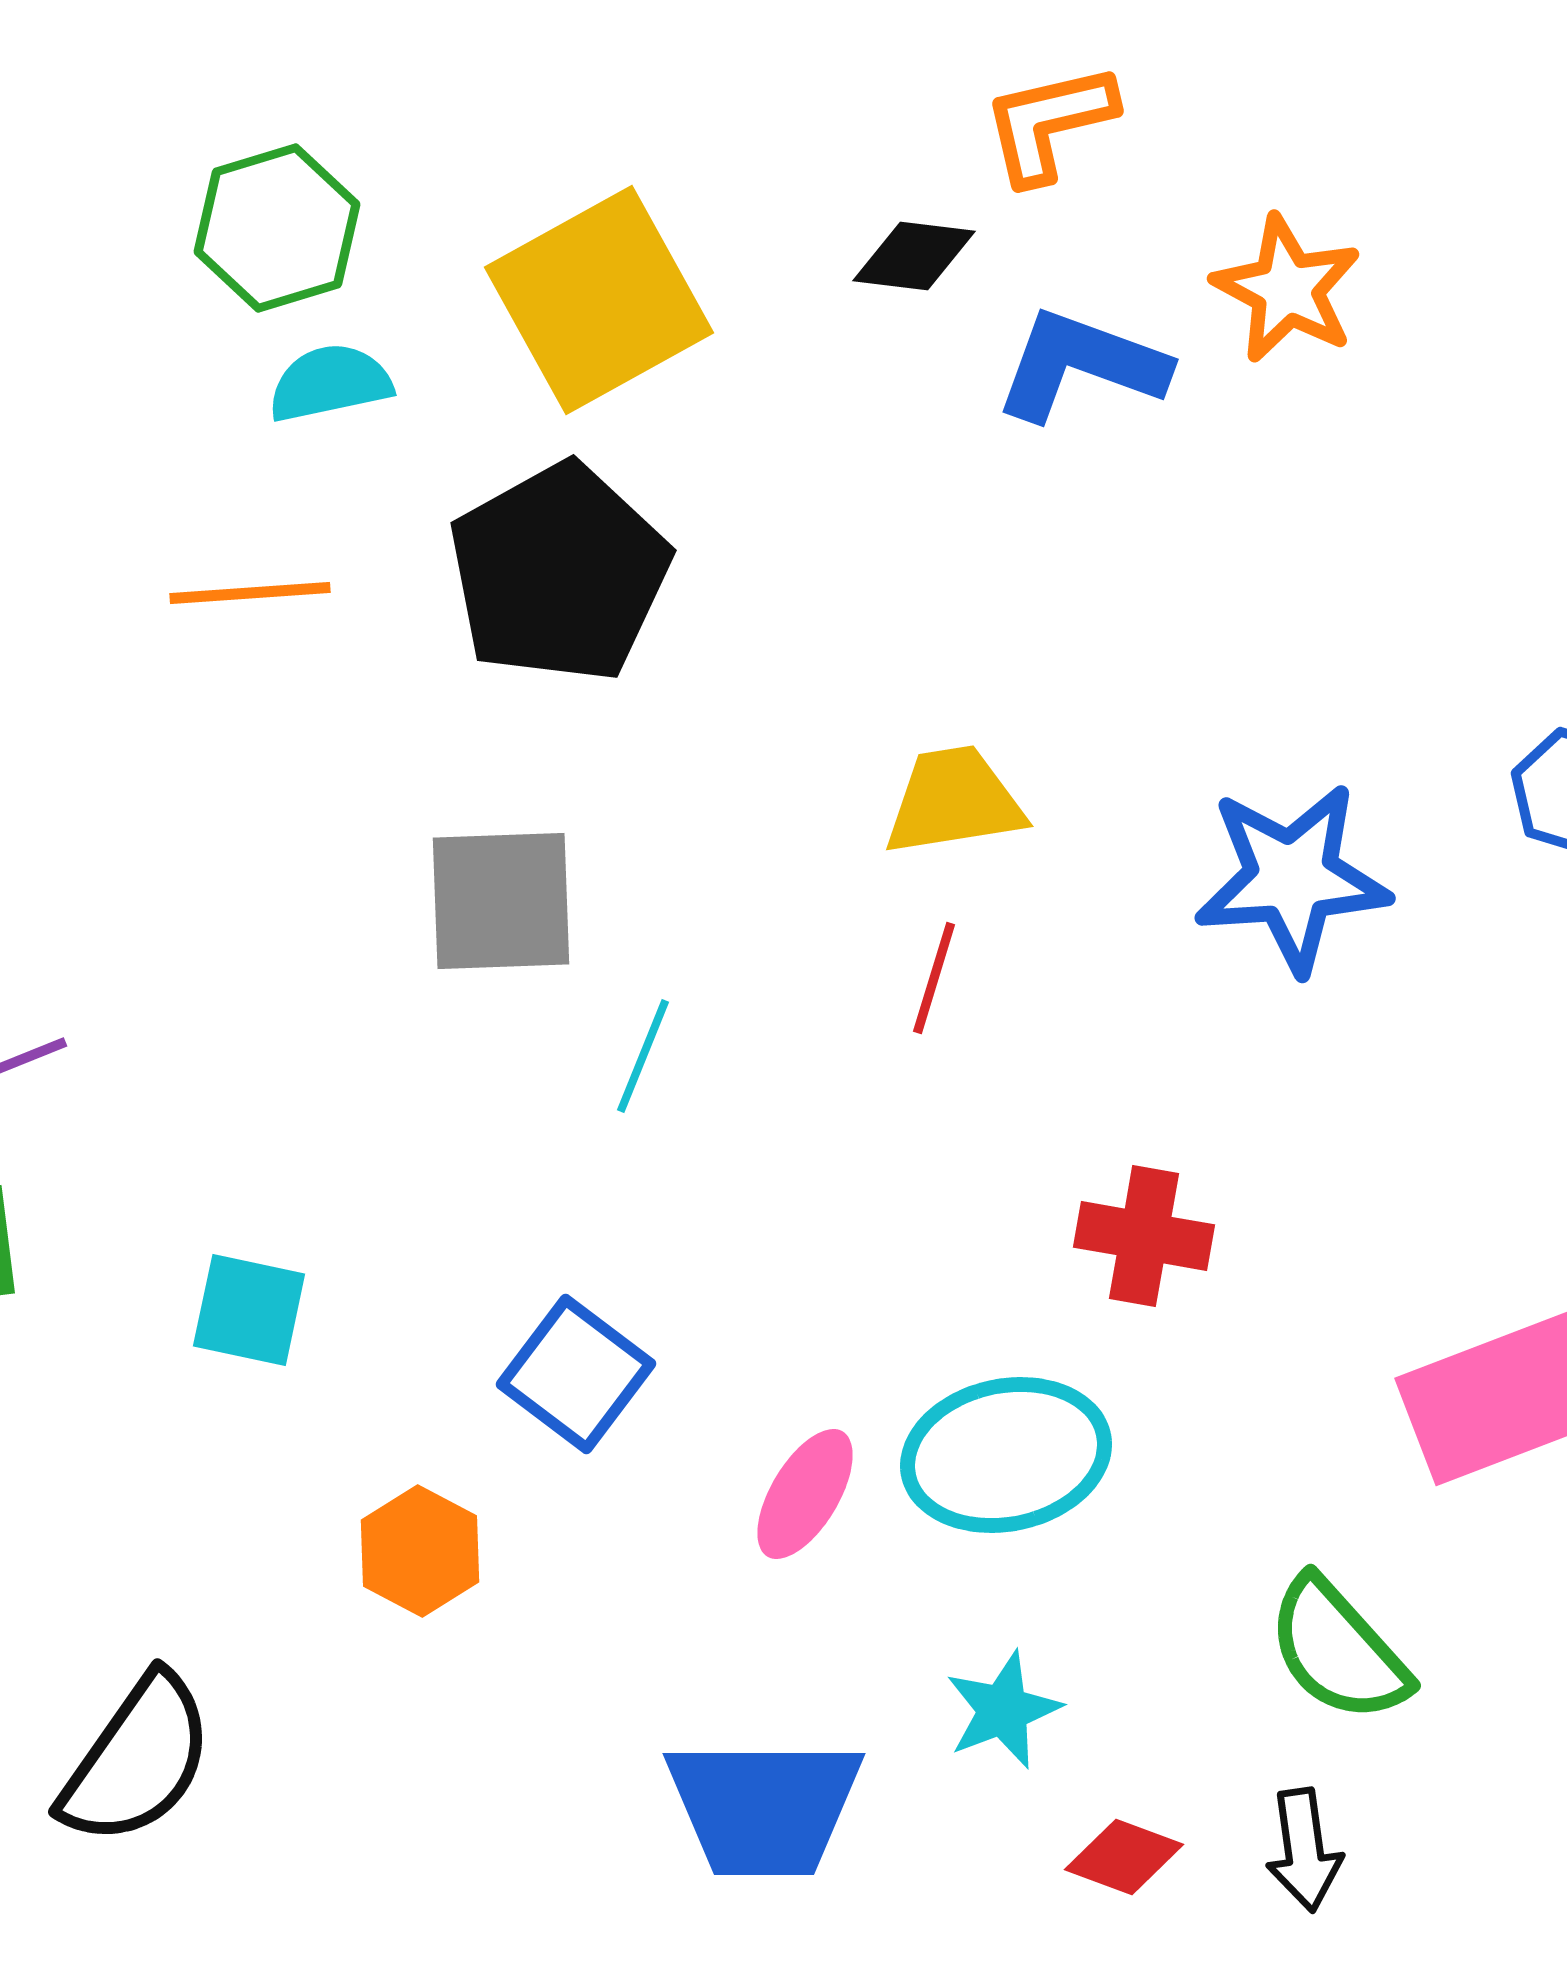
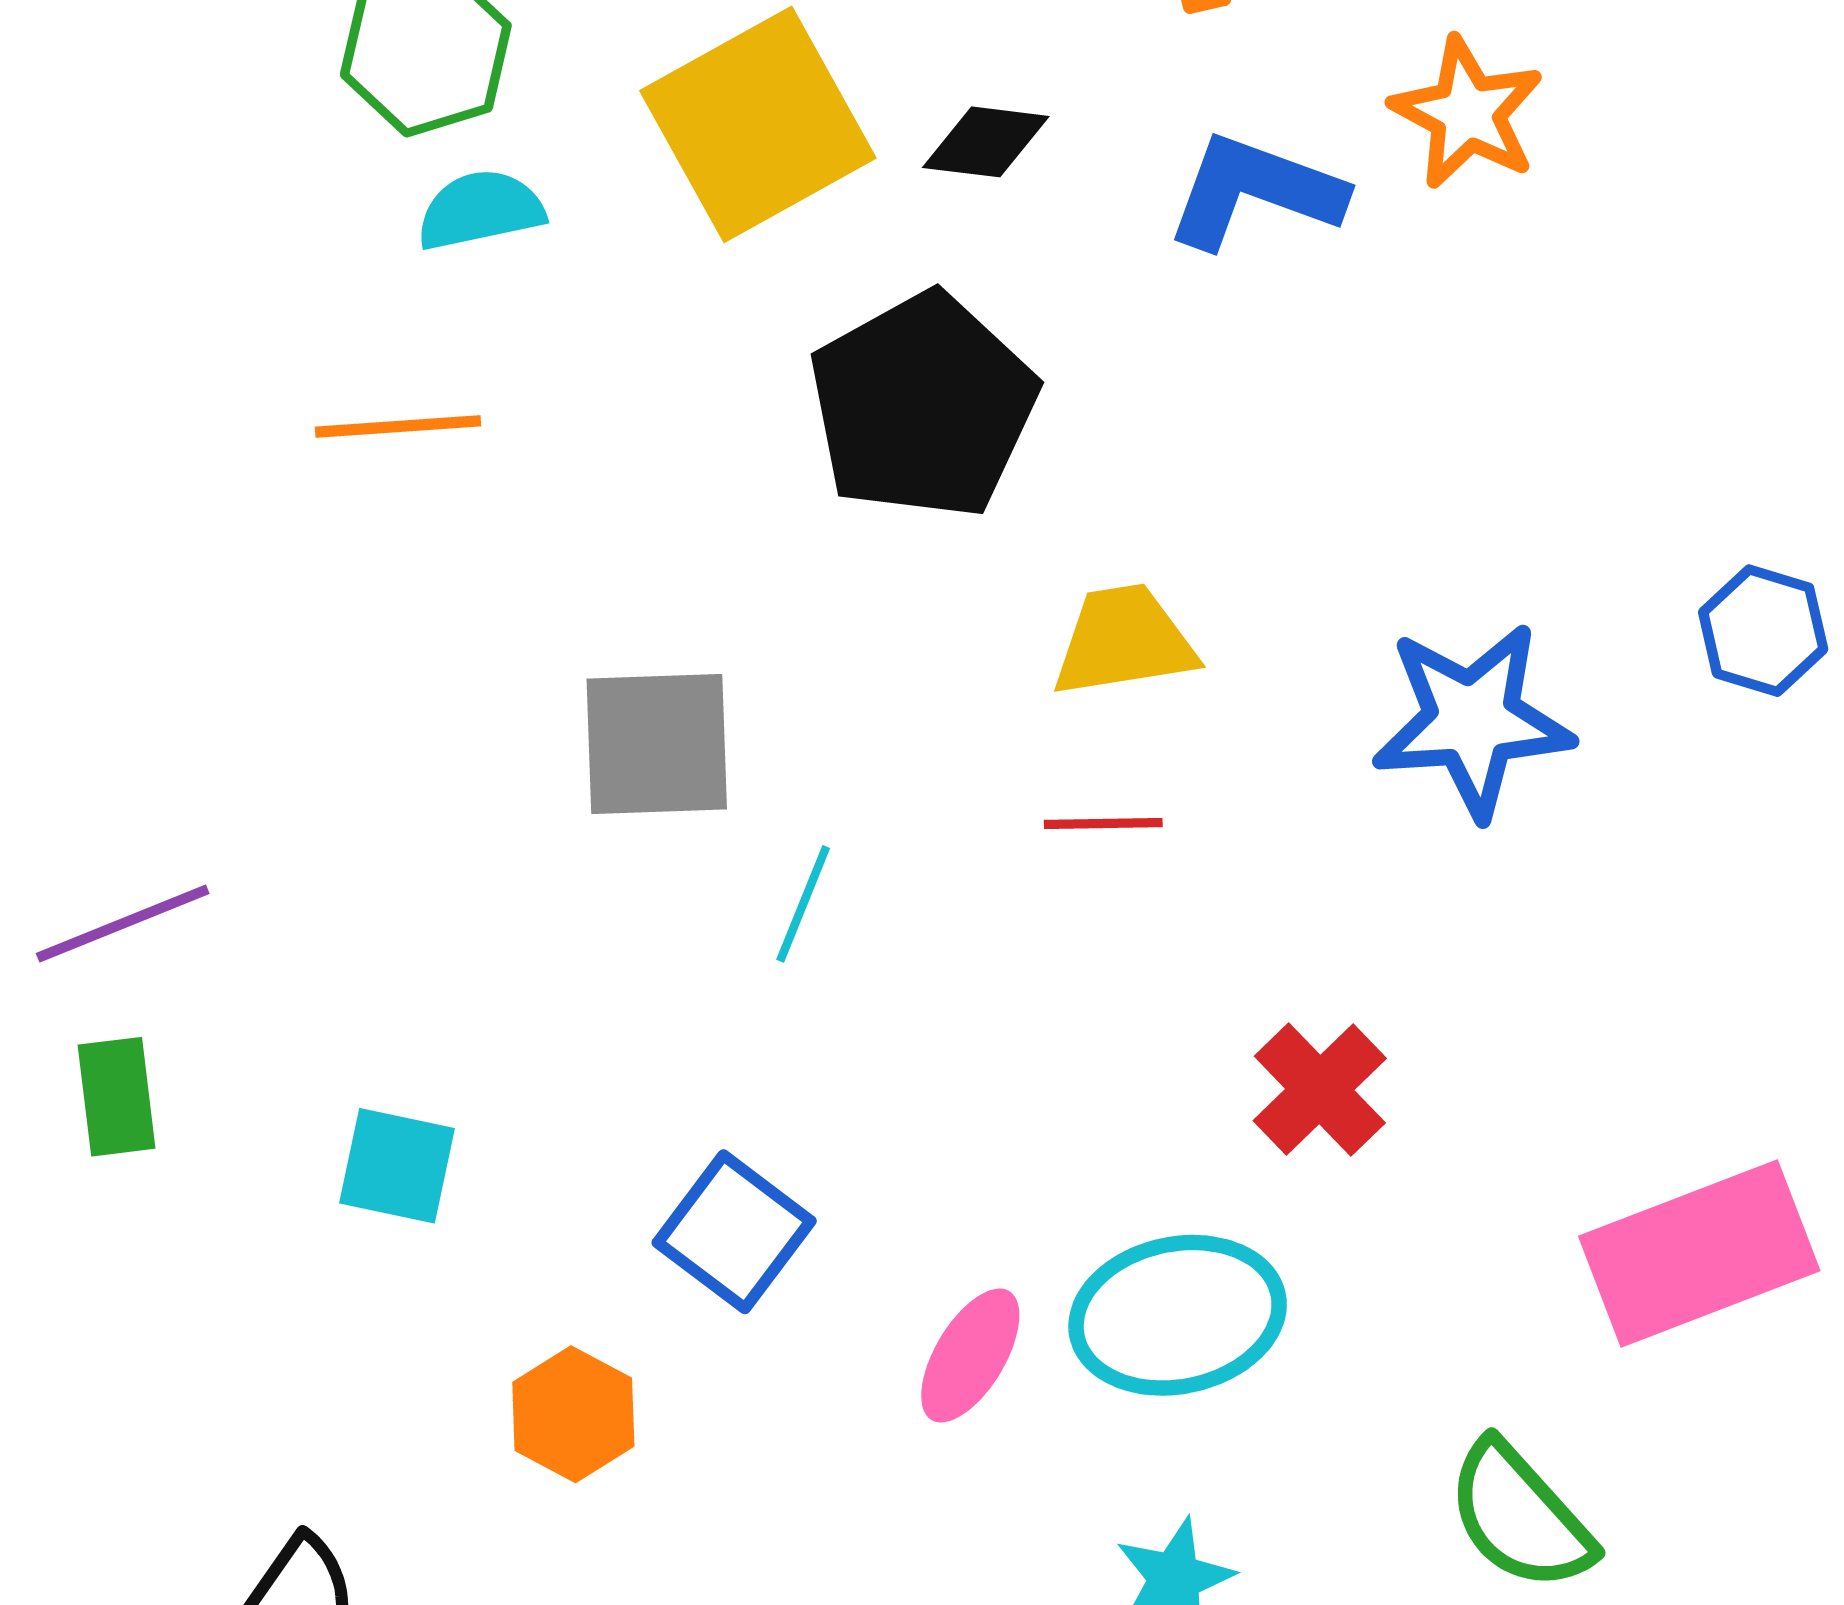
black diamond: (914, 256) -> (986, 142), moved
black pentagon: (559, 573) -> (923, 406), moved
red line: (934, 978) -> (1103, 823), turned 72
red cross: (1144, 1236) -> (1320, 1089), turned 36

